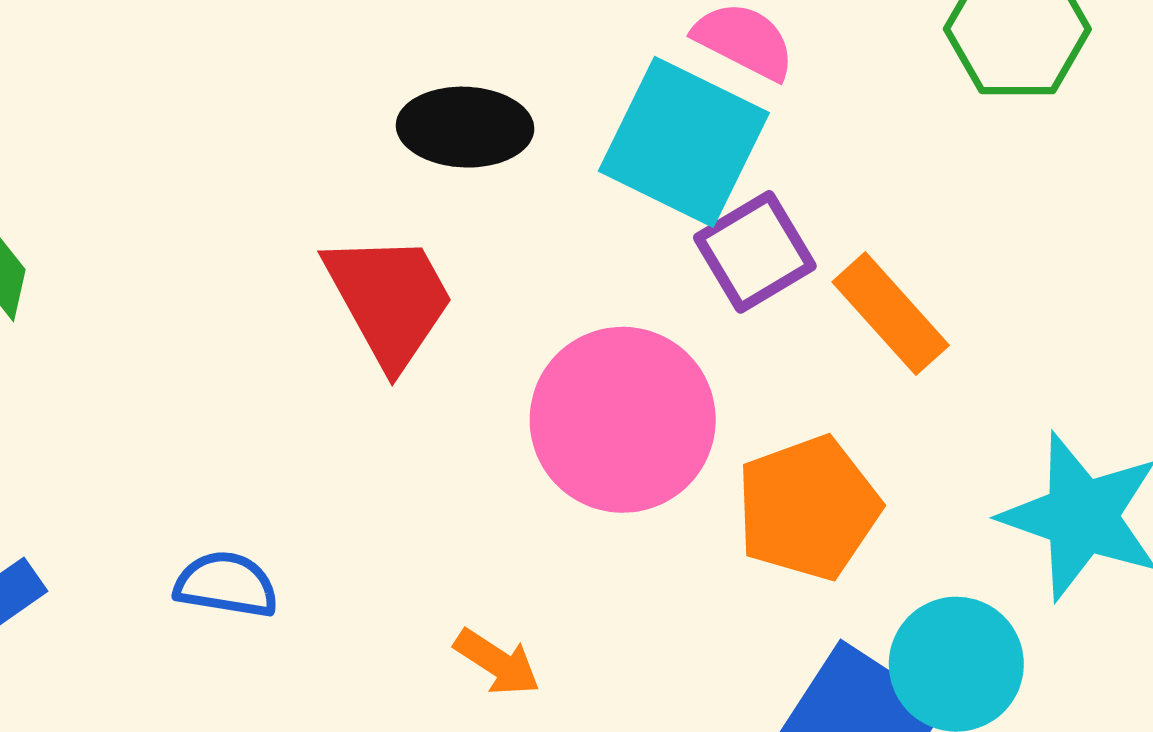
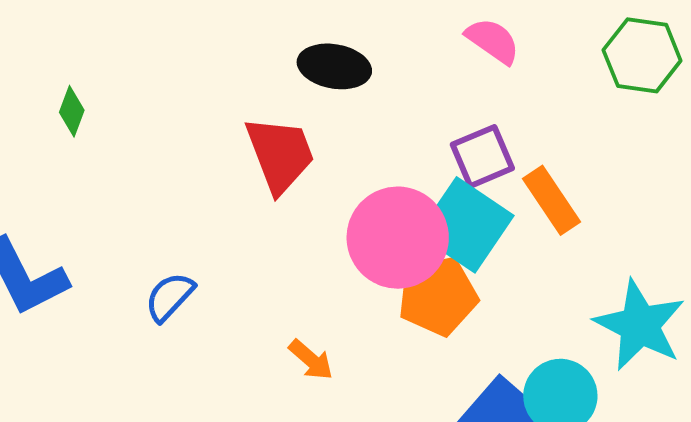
cyan square: (684, 142) -> (466, 225), moved
orange pentagon: (808, 508) -> (438, 296), moved
blue semicircle: (226, 585) -> (170, 297), turned -64

